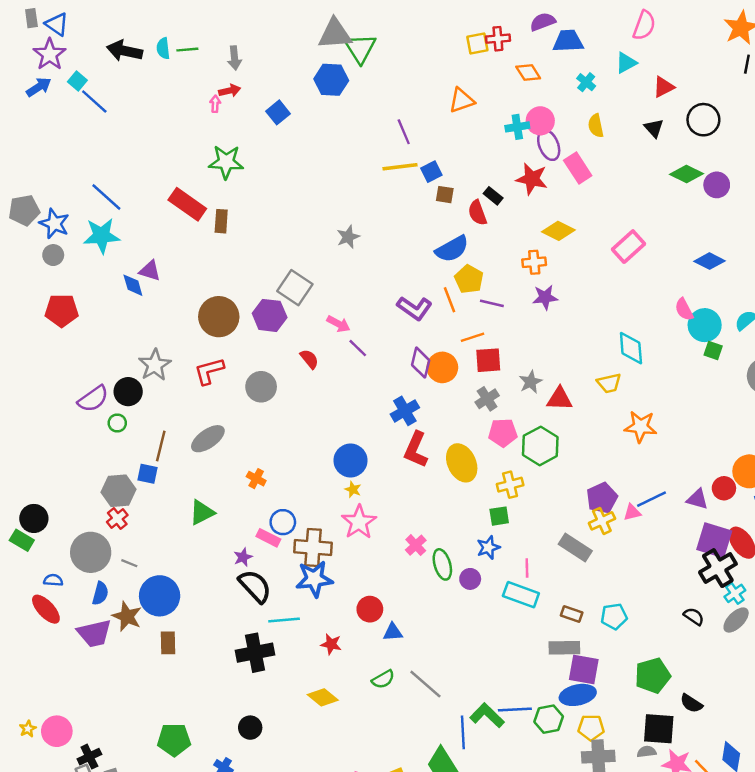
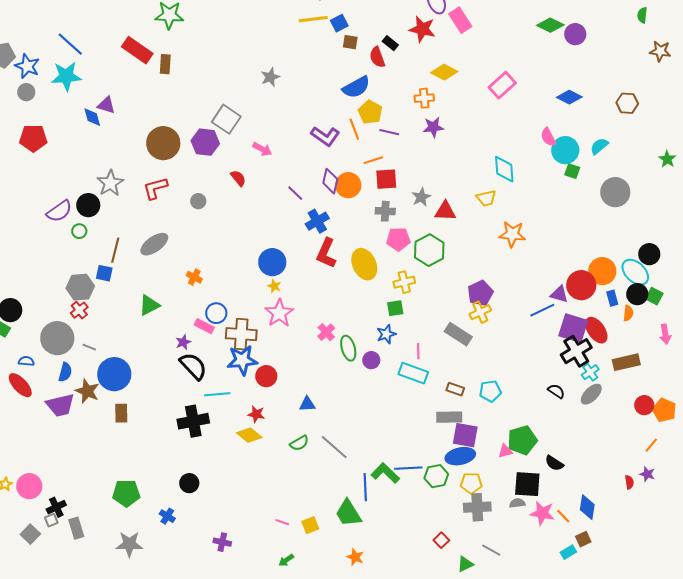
purple line: (358, 348) -> (295, 193), moved
gray circle: (261, 387) -> (198, 201), size x0.6
gray cross: (487, 399) -> (385, 211), turned 36
red circle: (724, 488) -> (581, 285), size x1.5
blue line: (651, 499) -> (542, 310), moved
pink triangle: (632, 512) -> (505, 451), moved
red circle: (370, 609) -> (266, 376), moved
yellow diamond: (323, 697) -> (249, 435), moved

